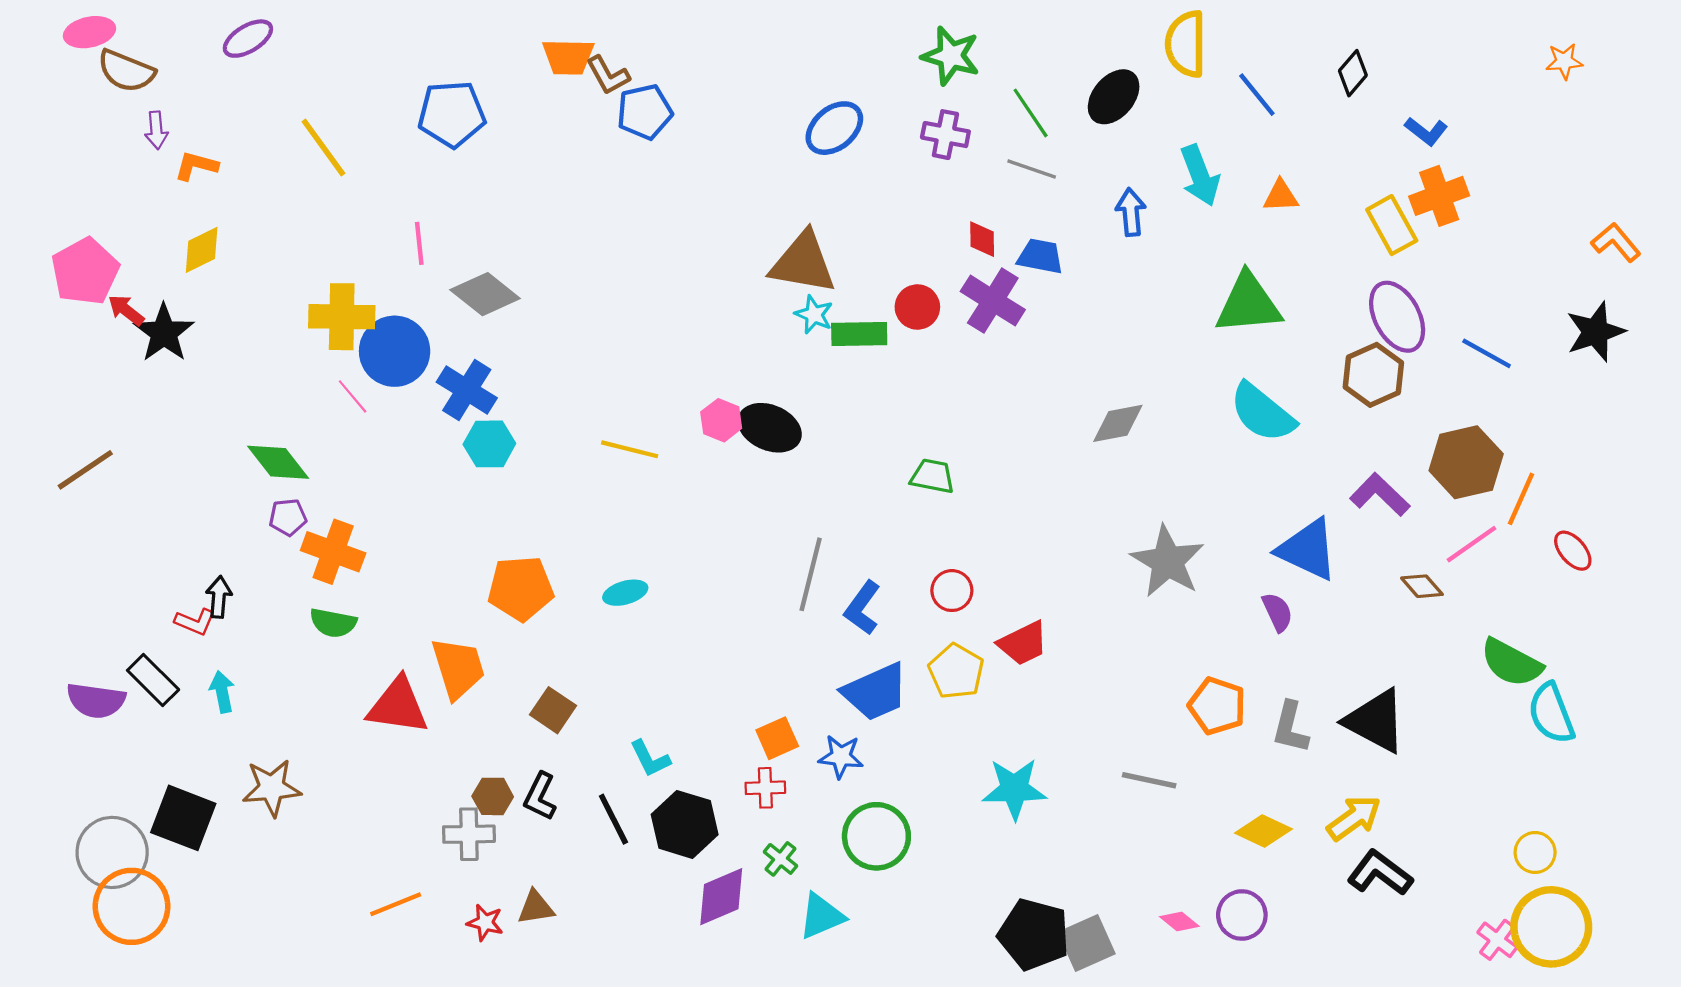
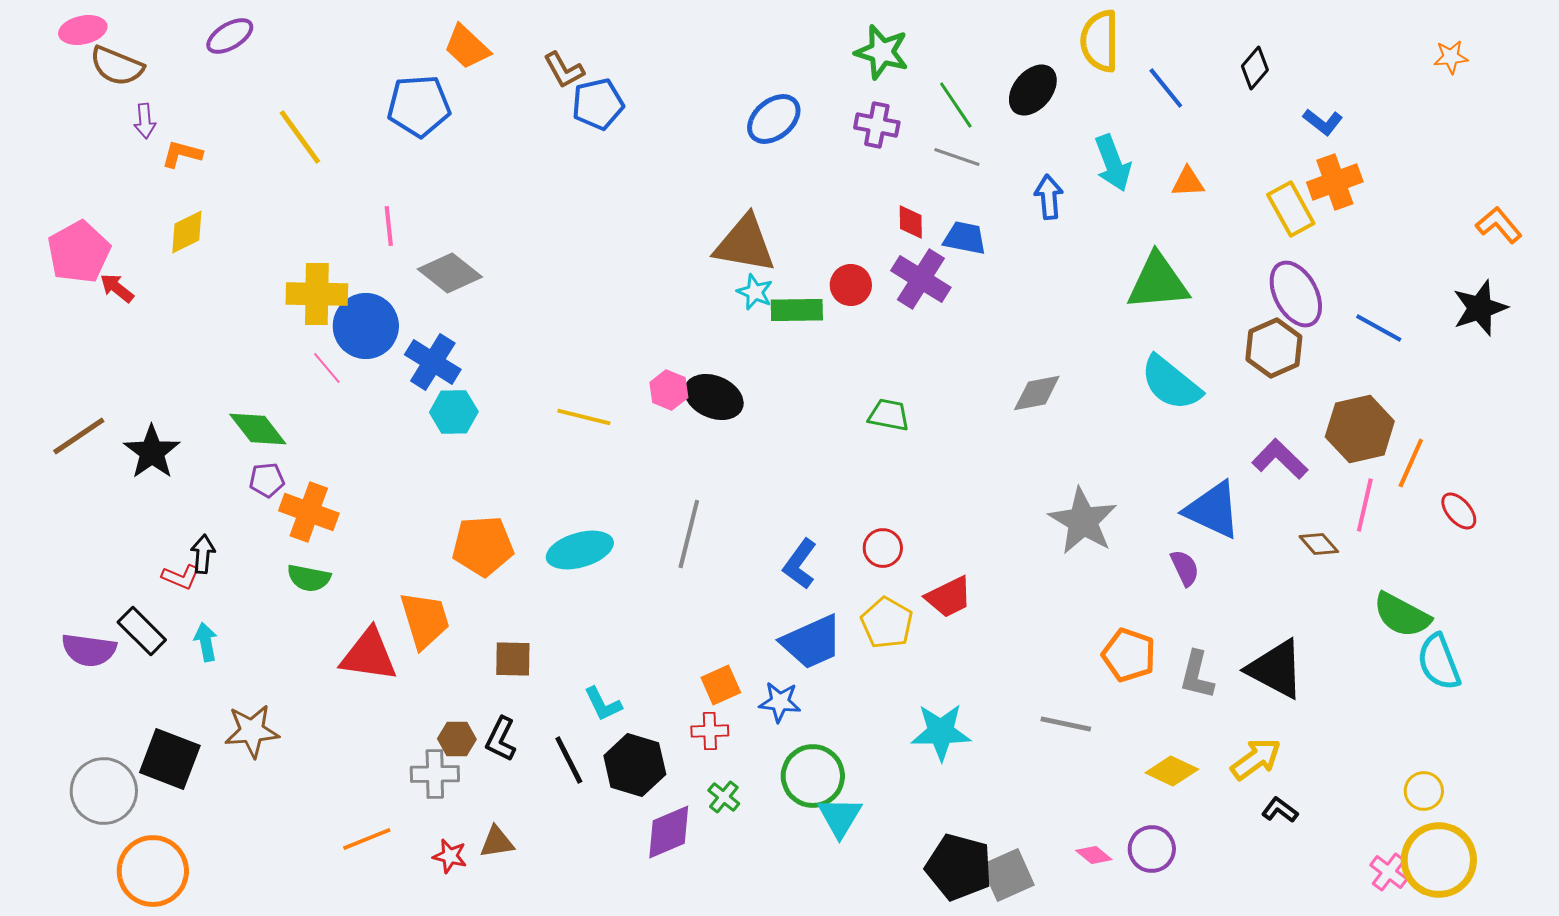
orange trapezoid: (568, 57) -> (467, 47), moved, turned 42
black star: (164, 333) -> (152, 452), moved
green trapezoid: (932, 476) -> (889, 415), moved
pink line: (1471, 544) -> (1365, 505), turned -42
gray line: (811, 574) -> (689, 534), moved
cyan ellipse: (625, 593) -> (580, 550), size x1.6
brown square: (553, 710) -> (513, 659), turned -33
black L-shape: (1380, 873) -> (1280, 810), size x0.6
orange circle: (132, 906) -> (153, 871), moved
cyan triangle: (821, 916) -> (840, 817), moved, turned -36

